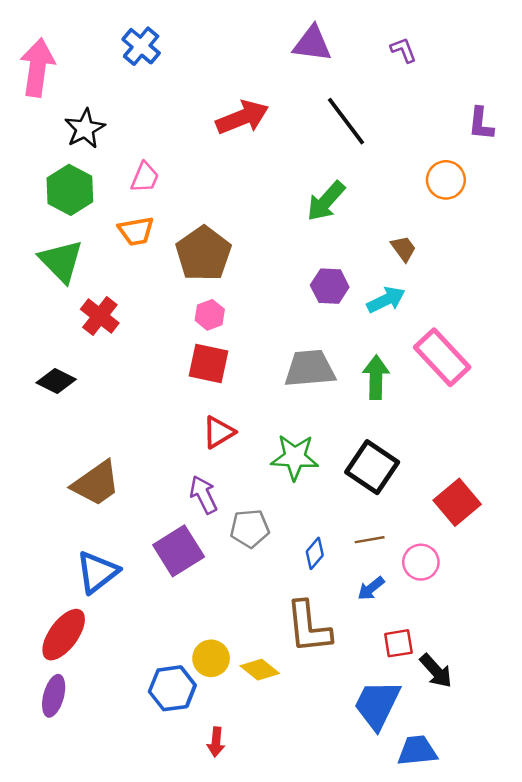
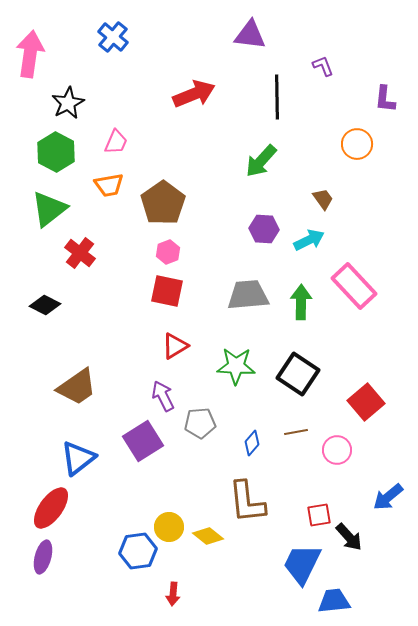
purple L-shape: (403, 50) -> (323, 66), moved
black line: (346, 121) -> (277, 97), turned 36
green triangle: (61, 261) -> (49, 209), turned 36
blue arrow: (371, 588) -> (388, 497), moved, size x1.4

